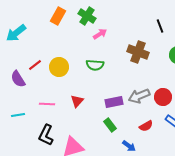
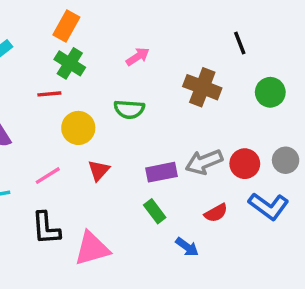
green cross: (87, 16) -> (70, 63), moved
red line: (35, 65) -> (49, 94), moved, turned 32
yellow circle: (59, 67) -> (78, 128), moved
pink line: (47, 104) -> (48, 176), turned -35
black L-shape: (46, 135) -> (46, 228), turned -30

